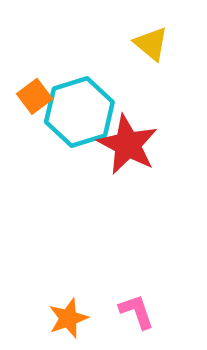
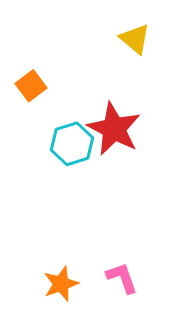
cyan hexagon: (79, 112) -> (72, 144), moved, size x0.7

